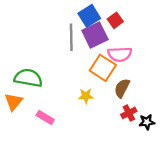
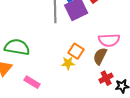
pink semicircle: (120, 54) -> (109, 40), moved
orange square: (103, 68) -> (76, 51), moved, size x0.7

